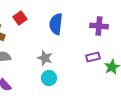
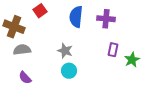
purple cross: (99, 26) -> (106, 19), moved
purple rectangle: (93, 57) -> (113, 50), turned -64

